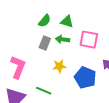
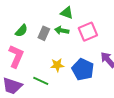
green semicircle: (45, 21) -> (21, 31), moved
pink square: (89, 40) -> (88, 32), turned -36
yellow star: (59, 66) -> (57, 65), moved

